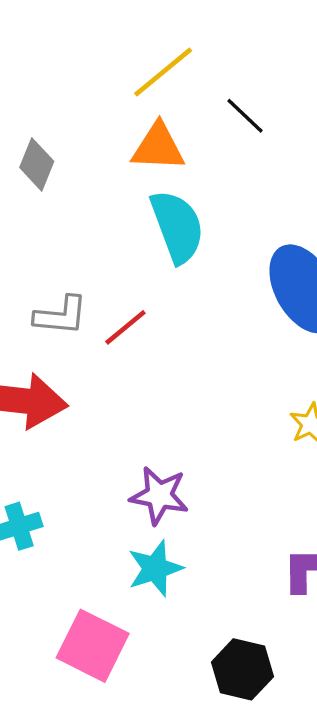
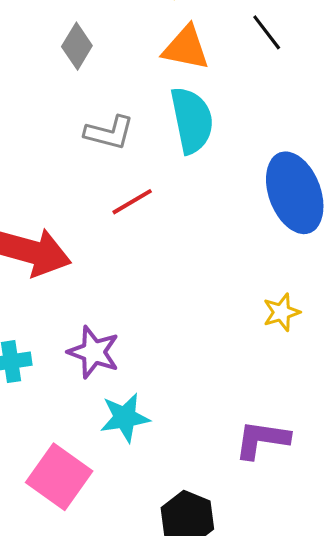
gray L-shape: (61, 316) -> (109, 133), moved
purple star: (159, 496) -> (94, 352), moved

